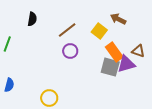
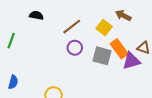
black semicircle: (32, 19) -> (36, 15), turned -88
gray square: (110, 67) -> (102, 56), moved

